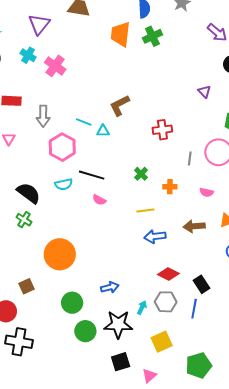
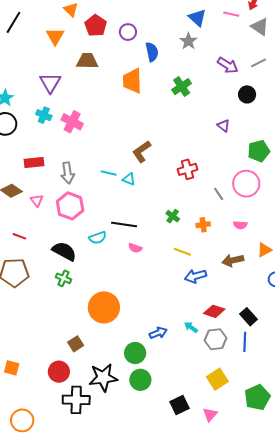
green cross: (152, 36) -> (182, 87), moved
cyan triangle: (103, 131) -> (129, 179), turned 32
pink hexagon: (62, 147) -> (70, 206), moved
gray line: (190, 159) -> (219, 194), turned -32
yellow line: (145, 210) -> (182, 252), turned 36
green circle: (72, 303) -> (135, 353), moved
cyan arrow: (142, 308) -> (191, 327), moved, turned -72
black star: (118, 324) -> (103, 378), moved

